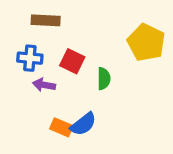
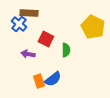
blue cross: (30, 58) -> (19, 24), moved, turned 35
orange rectangle: (61, 127) -> (39, 81), turned 48

